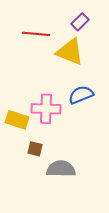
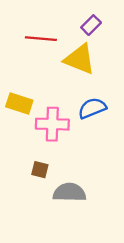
yellow rectangle: (17, 120) -> (19, 104), moved

